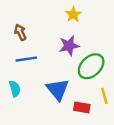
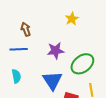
purple star: (69, 46) -> (56, 51), moved
blue line: (26, 59) -> (19, 49), moved

